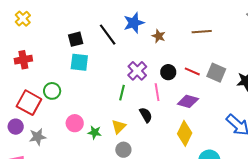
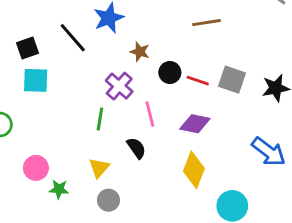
brown star: (159, 36) -> (140, 52), moved
black circle: (168, 72) -> (170, 72), moved
green star: (95, 132) -> (59, 189), moved

